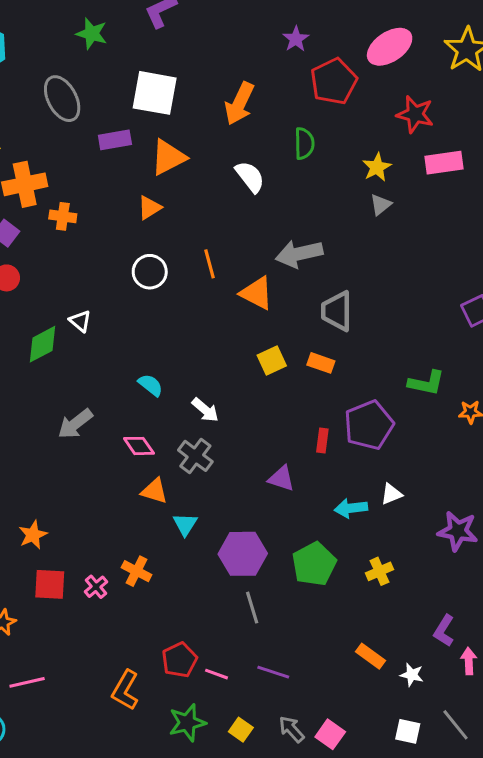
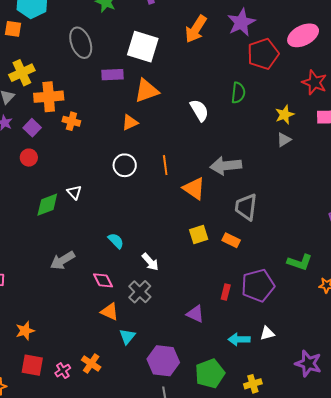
purple star: (296, 39) -> (241, 22), size x1.6
orange arrow: (239, 103) -> (196, 29), moved

